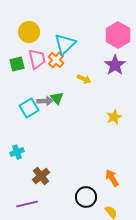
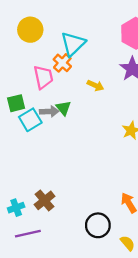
pink trapezoid: (37, 59) -> (43, 77), moved
green square: (17, 64) -> (16, 103), moved
cyan cross: (17, 152) -> (16, 208), moved

